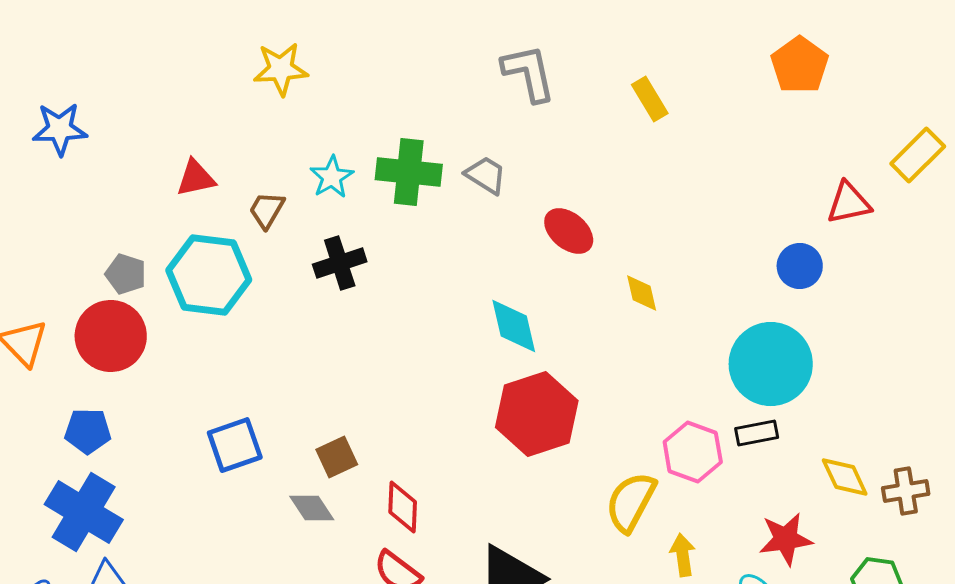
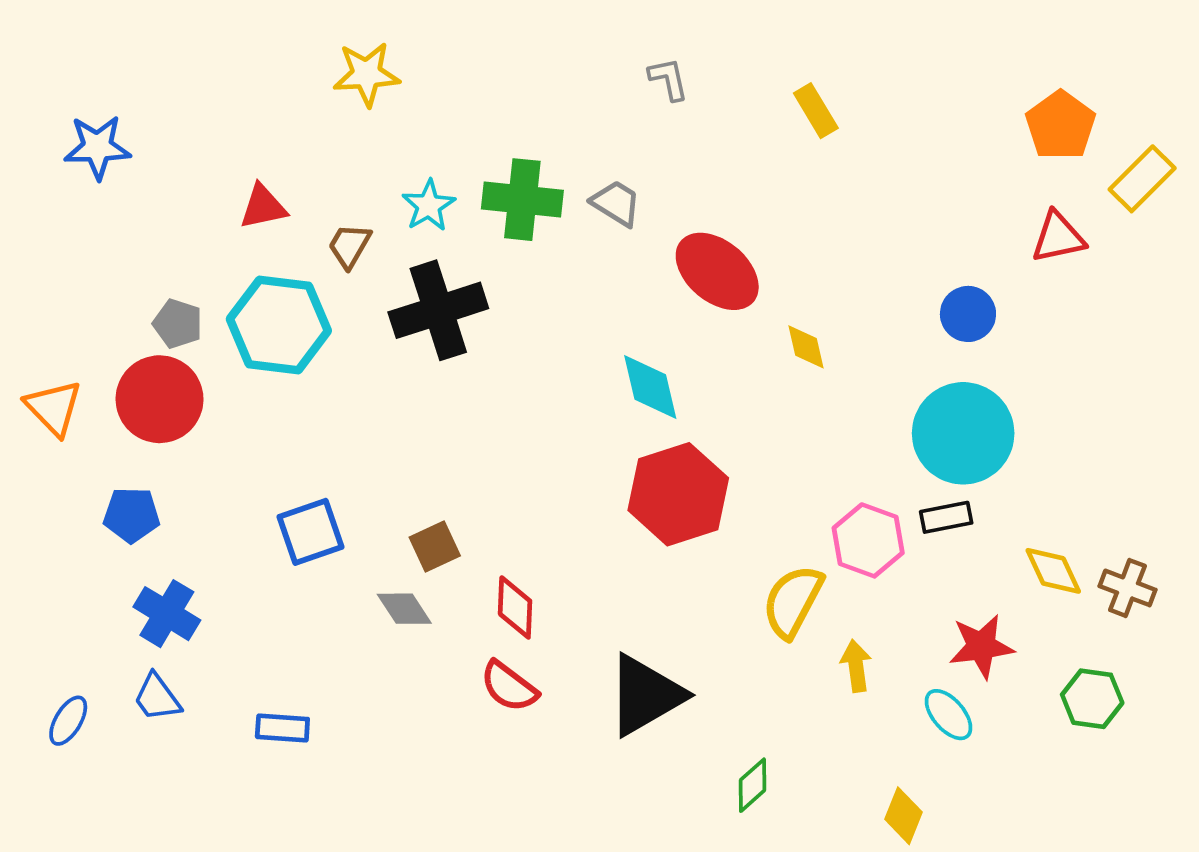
orange pentagon: (800, 65) -> (1061, 125), moved
gray L-shape: (529, 73) -> (668, 79), size x0.6
red ellipse: (569, 231) -> (717, 271), size x1.4
black cross: (340, 263) -> (438, 310), size x1.5
blue circle: (800, 266) -> (968, 314), moved
brown cross: (906, 491) -> (1128, 588), turned 30
blue cross: (84, 512) -> (167, 614), moved, size x0.7

